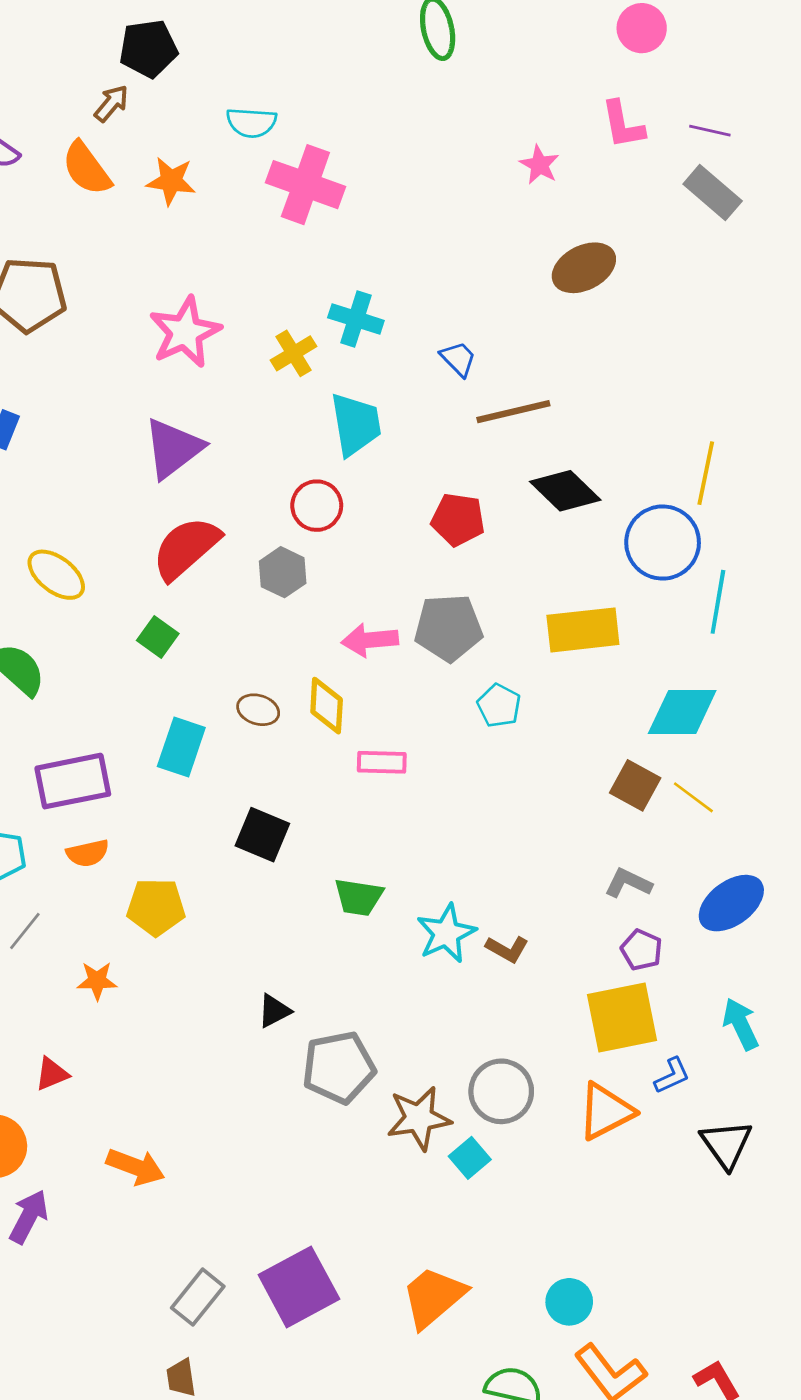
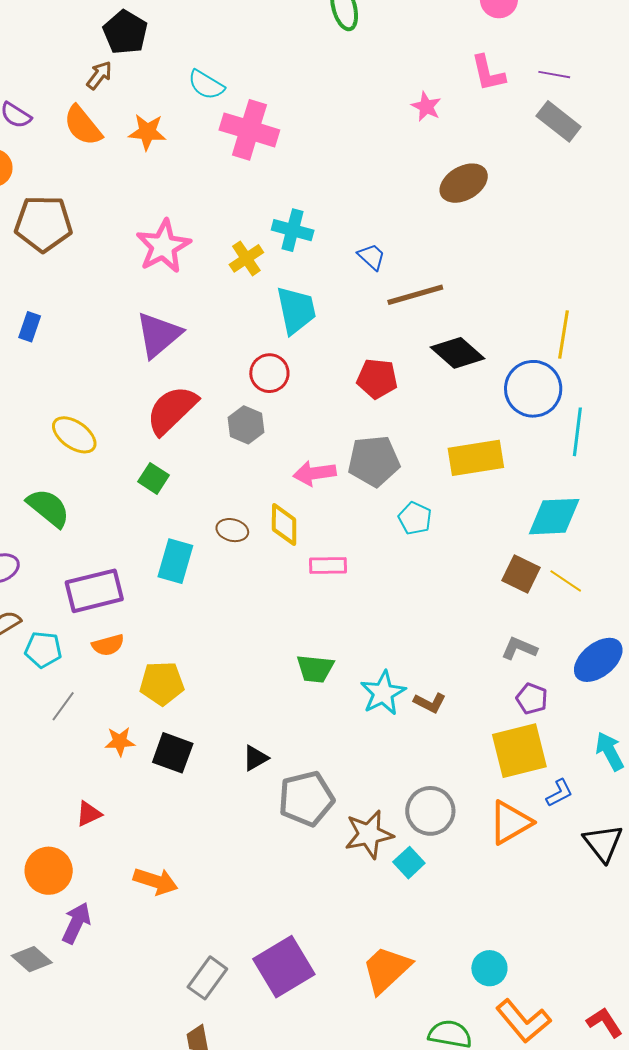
black pentagon: (148, 49) -> (125, 32), turned -30
cyan semicircle: (251, 123) -> (206, 85), turned 30
black square: (262, 835) -> (173, 753), moved

